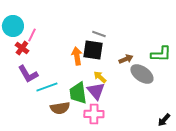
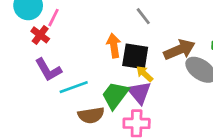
gray line: (99, 34) -> (143, 16), turned 32
black square: (93, 50) -> (135, 56), moved
brown arrow: (126, 59) -> (179, 50), size x1.6
green trapezoid: (78, 93) -> (115, 95), turned 45

